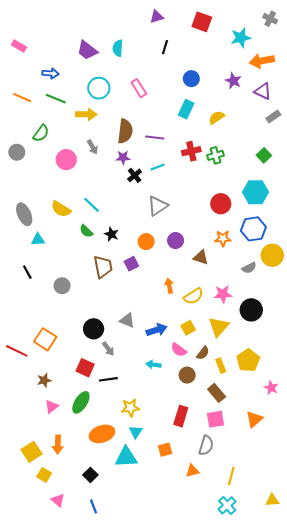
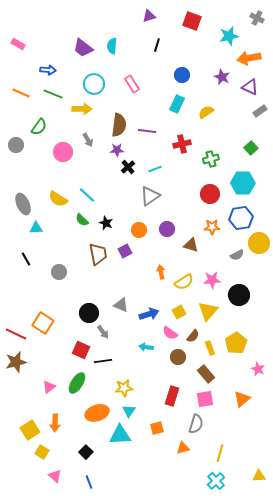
green cross: (215, 155) -> (211, 159), moved
cyan line: (158, 167) -> (155, 169), moved
brown star: (44, 380) -> (16, 362), moved, size x1.5

